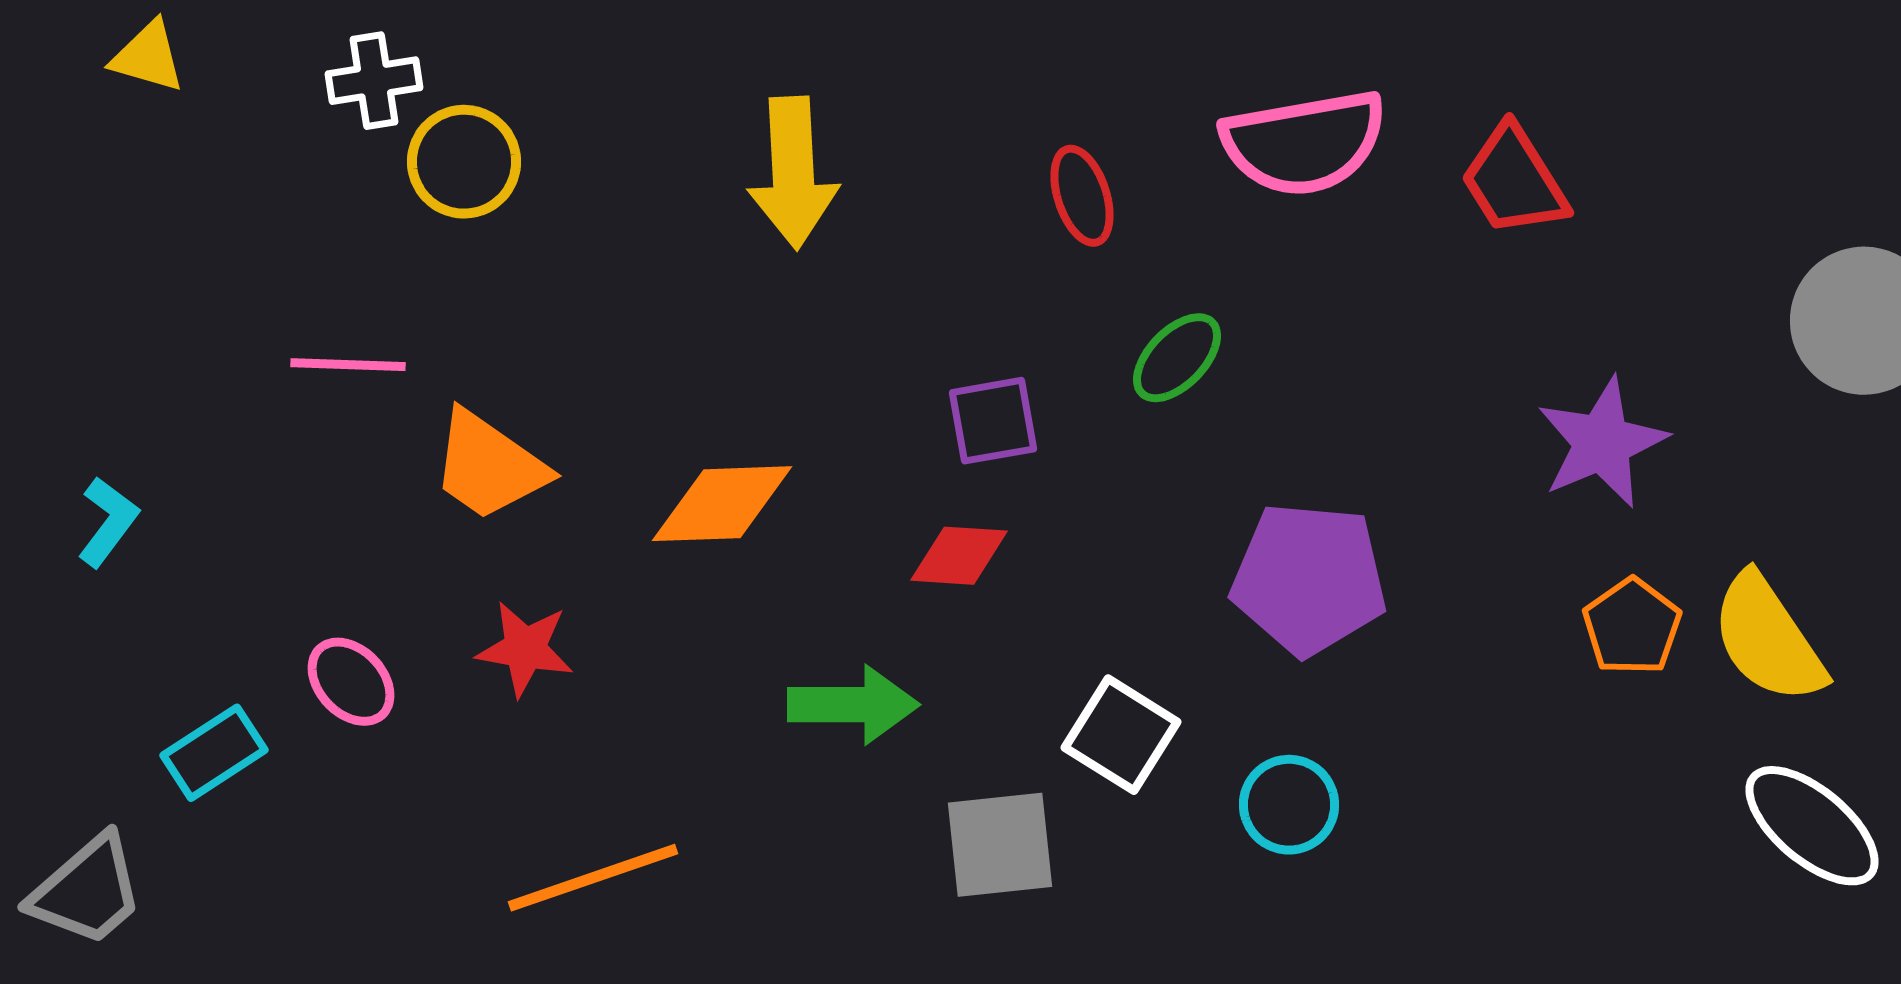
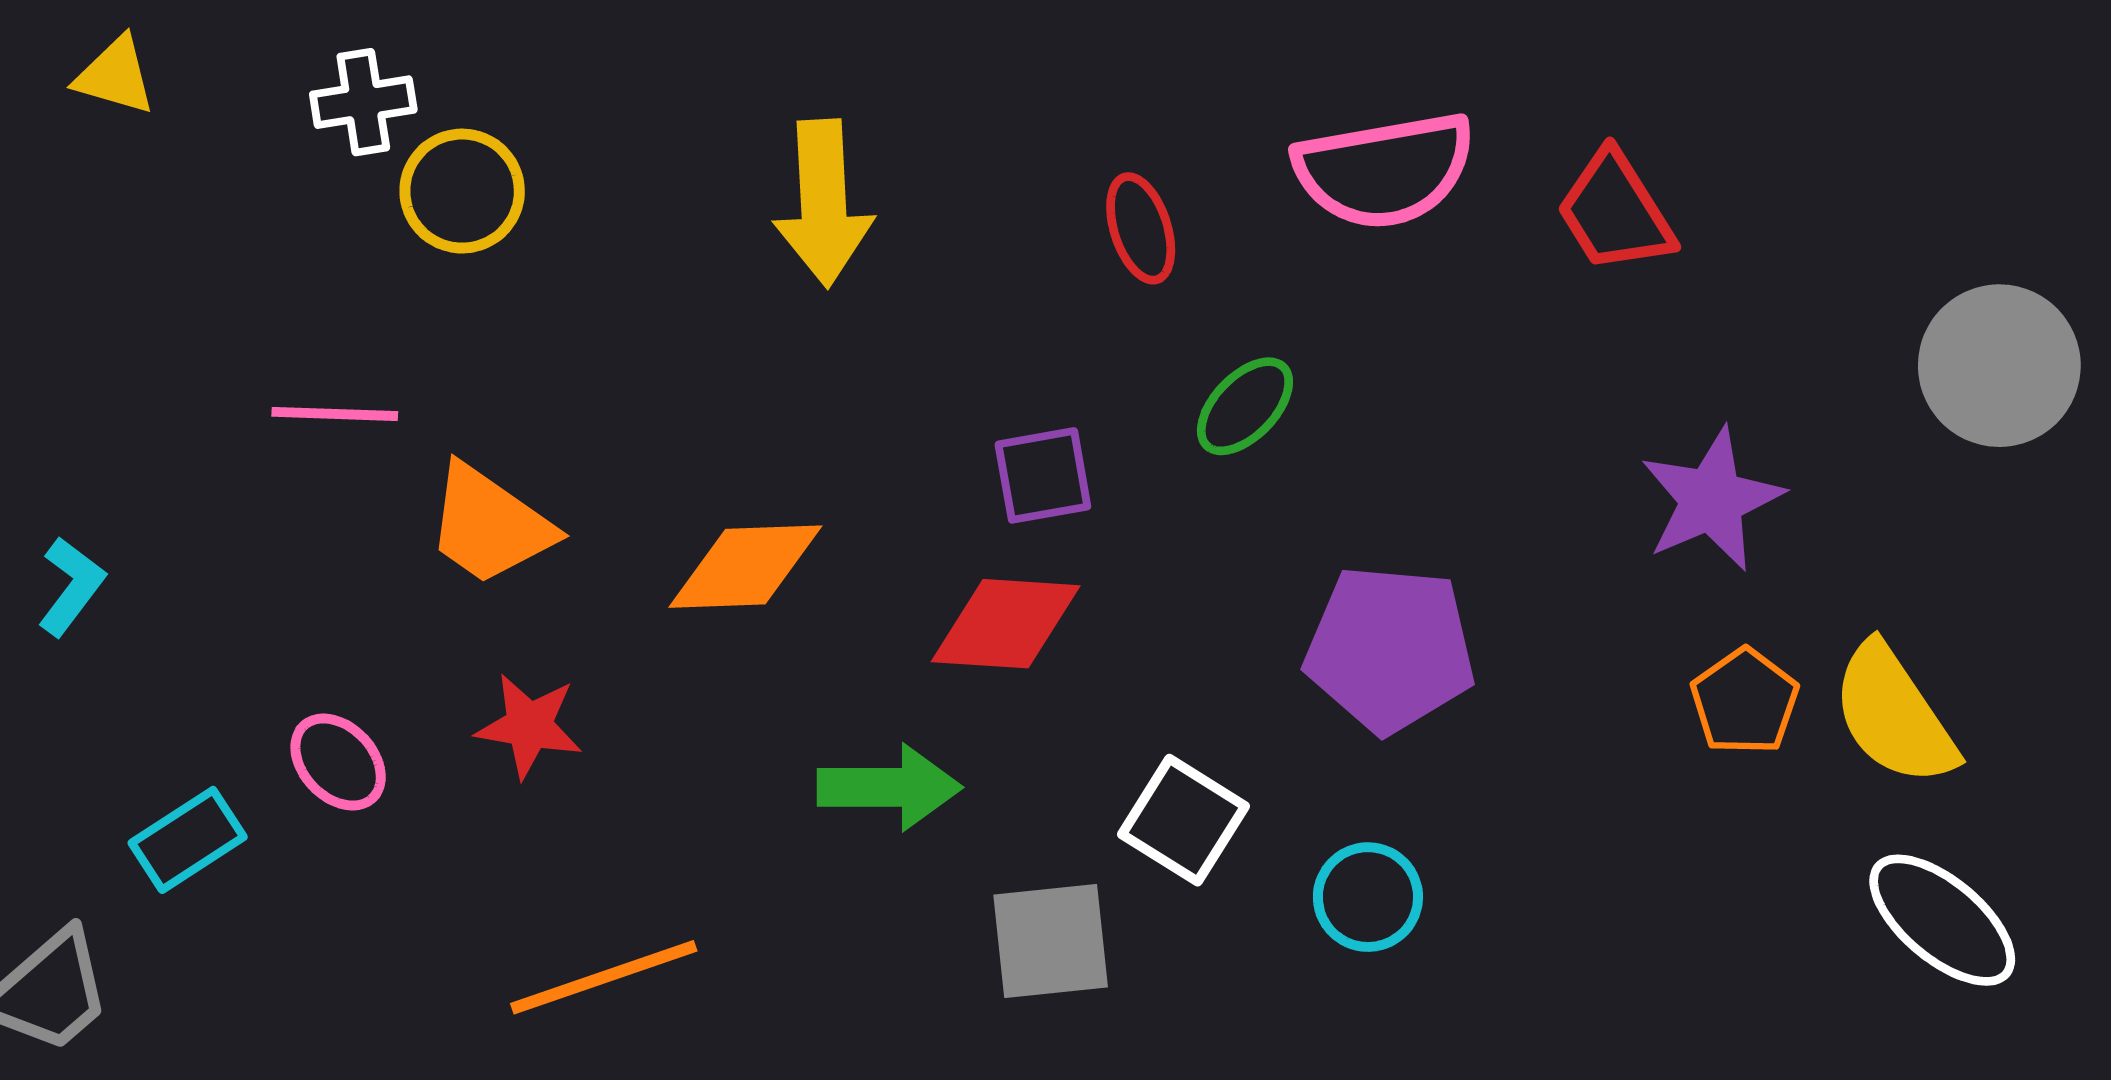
red diamond: (959, 556) -> (1006, 624), size x1.4

